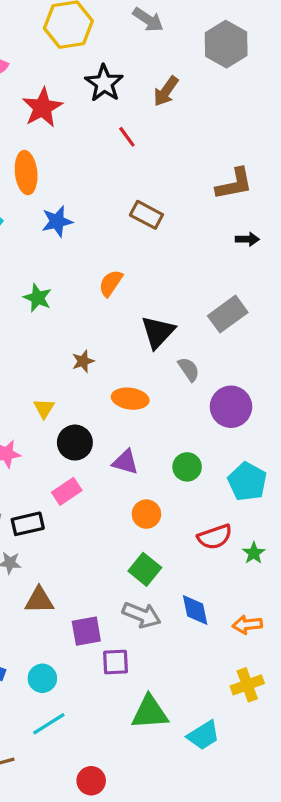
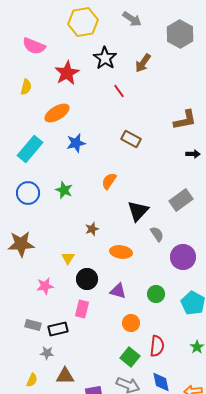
orange ellipse: (26, 173) -> (57, 113), turned 65
pink rectangle: (67, 491) -> (82, 309), turned -42
red semicircle: (215, 537) -> (157, 346), moved, turned -65

